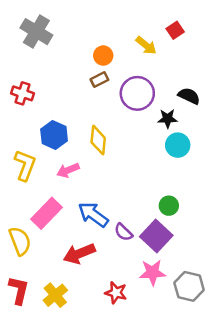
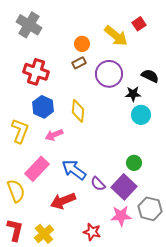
yellow arrow: (146, 45) -> (116, 36), size x1.4
red cross: (22, 93) -> (36, 72), moved, size x1.4
gray hexagon: (189, 286) -> (150, 209), moved

